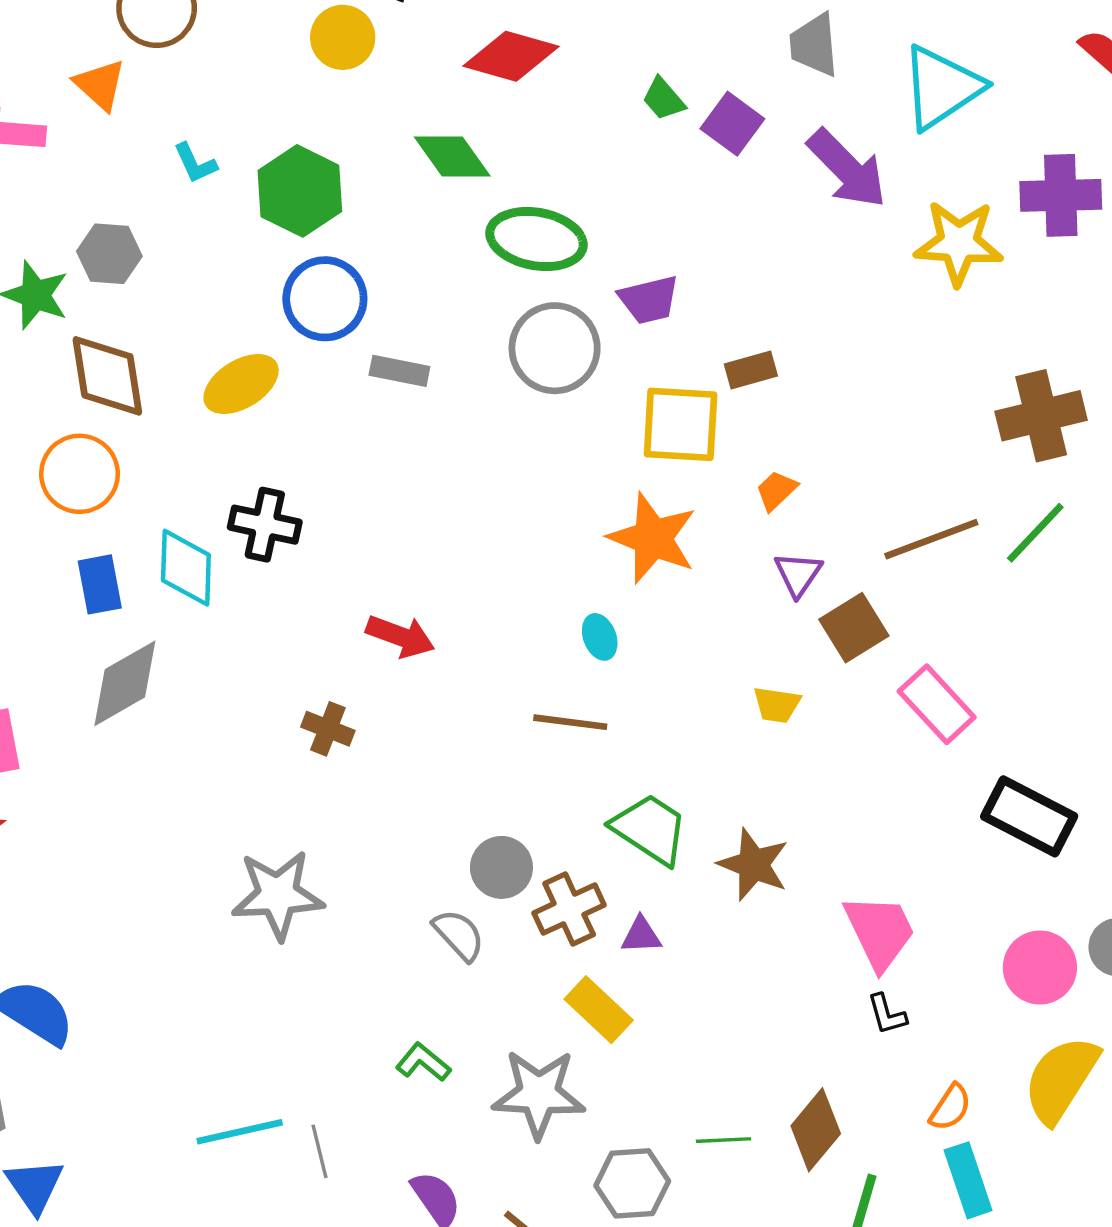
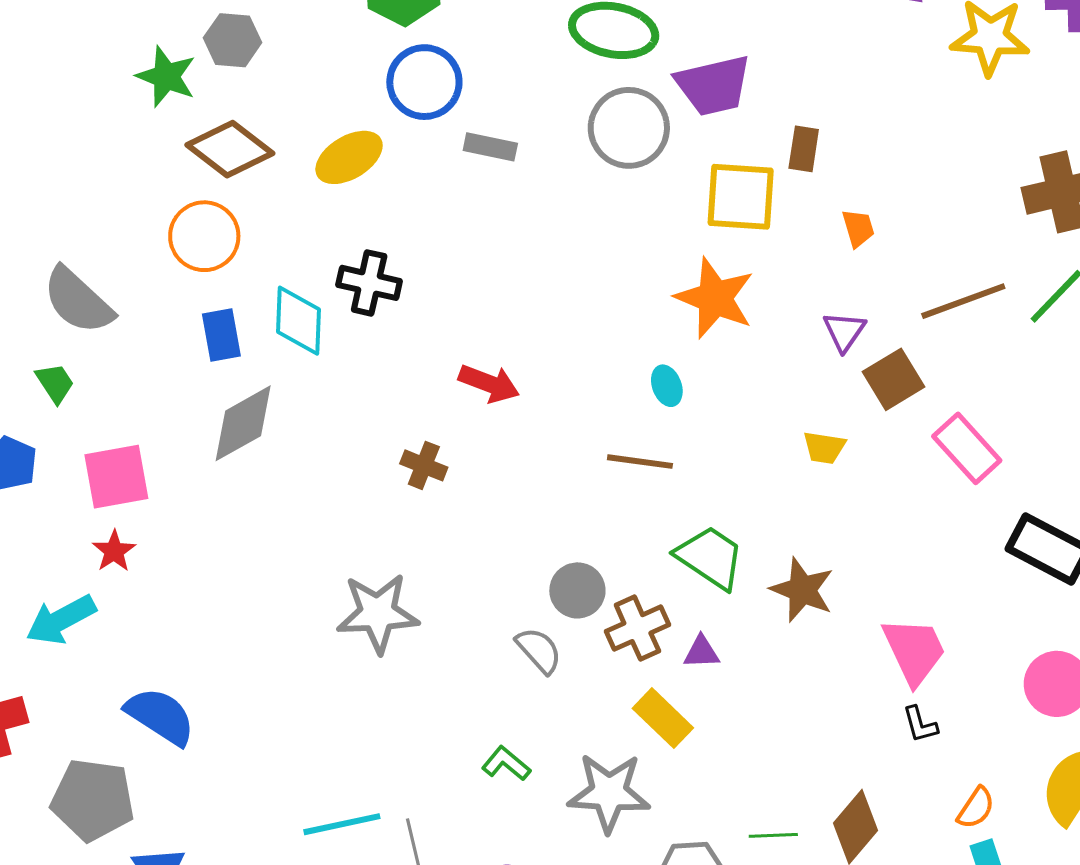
purple trapezoid: (649, 300) -> (713, 85), size x1.4
brown rectangle: (751, 370) -> (804, 149), turned -66
brown diamond: (107, 376) -> (230, 149), turned -44
orange trapezoid: (776, 490) -> (858, 228), moved, turned 117

